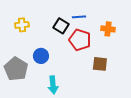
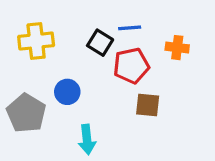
yellow cross: (22, 25) -> (36, 41), size x1.5
red pentagon: (80, 40) -> (131, 66), turned -30
brown square: (100, 64) -> (148, 105), moved

